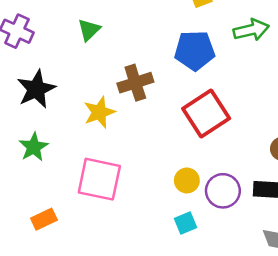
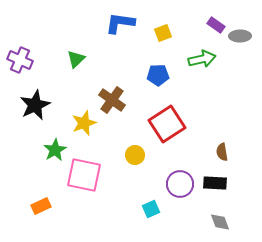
blue pentagon: (195, 50) -> (158, 75), size x0.7
brown cross: (135, 83) -> (112, 100), turned -36
green star: (34, 147) -> (55, 150), moved
yellow circle: (187, 180) -> (135, 155), moved

